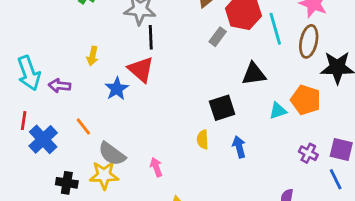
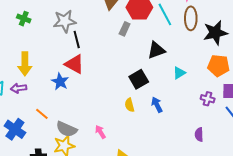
yellow arrow: (93, 56) -> (25, 64), moved, size x1.6
orange pentagon: (306, 100) -> (218, 66), moved

